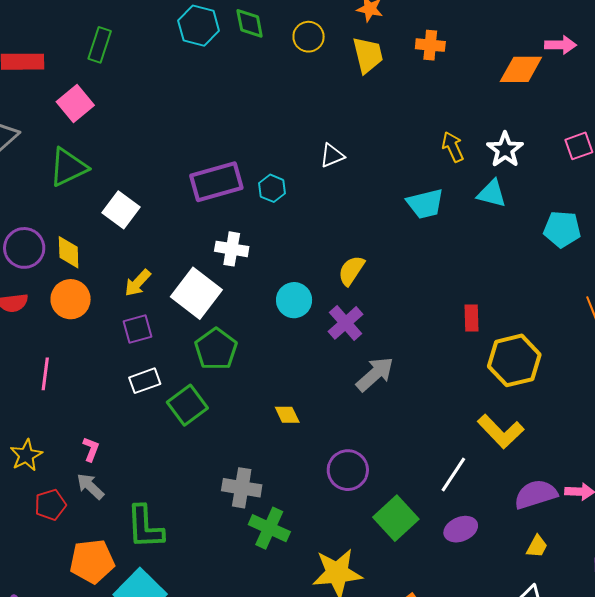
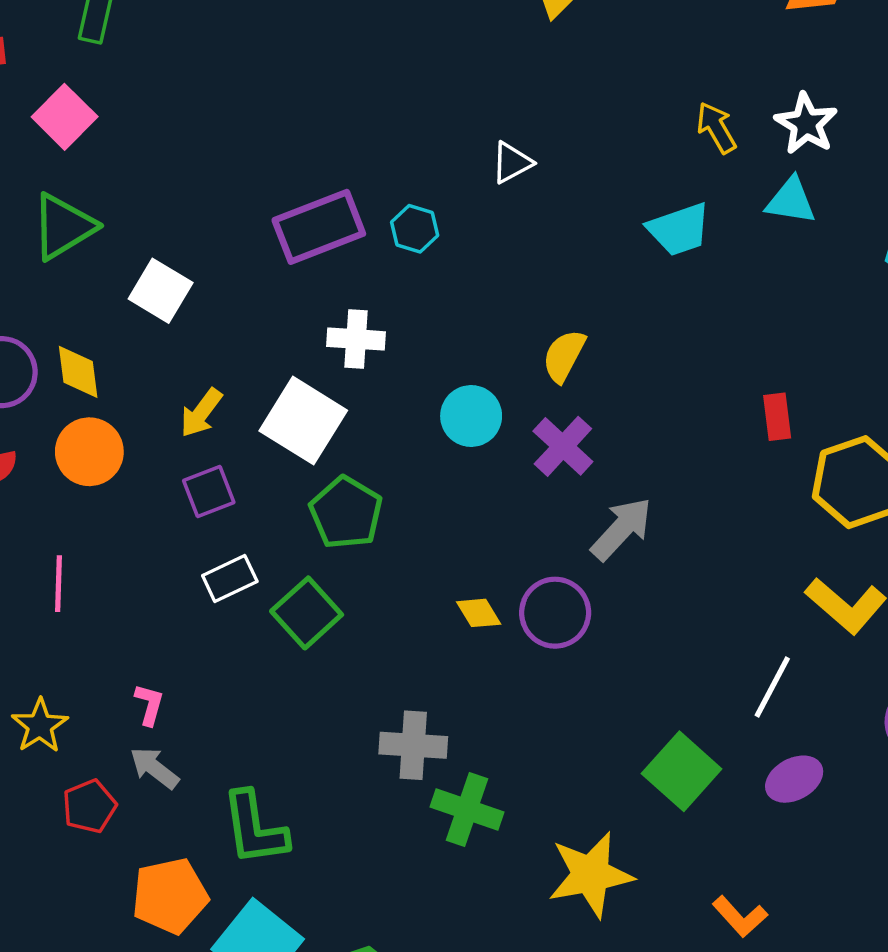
purple circle: (348, 470) -> (555, 613), moved

